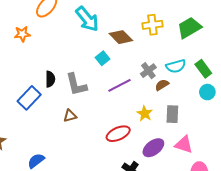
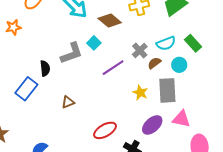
gray L-shape: (76, 85) -> (72, 53), moved, turned -90
cyan circle: (207, 92) -> (179, 65), moved
gray rectangle: (172, 114) -> (167, 90), size x1.4
red ellipse: (118, 134) -> (105, 130), moved

